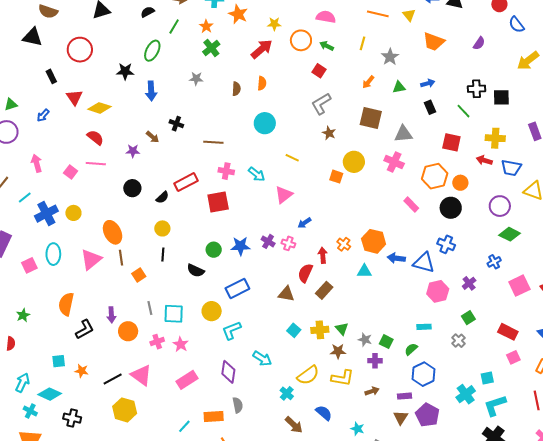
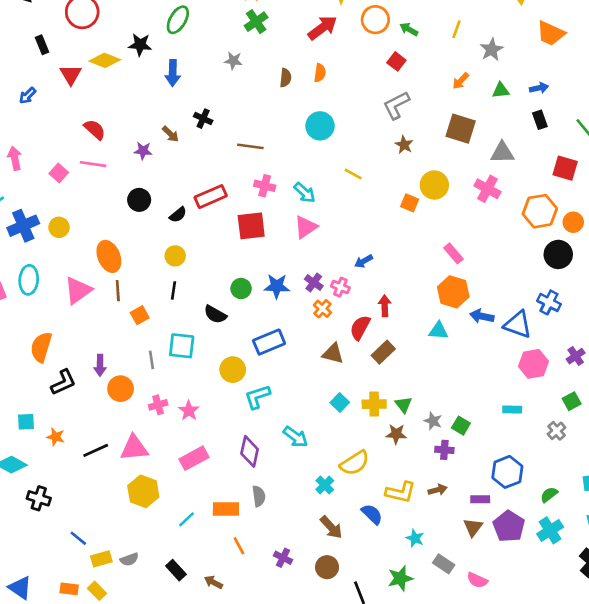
yellow diamond: (100, 108) -> (105, 60), moved
pink triangle: (284, 195) -> (306, 227), moved
pink rectangle: (411, 205) -> (453, 253), moved
orange cross: (344, 244) -> (322, 309), moved
cyan square: (174, 314) -> (182, 346), moved
green semicircle: (411, 349) -> (549, 495), moved
pink triangle: (141, 375) -> (134, 448), turned -45
yellow L-shape: (343, 378) -> (401, 492), moved
cyan cross: (466, 394) -> (550, 530), moved
yellow hexagon: (125, 410) -> (143, 491), moved

